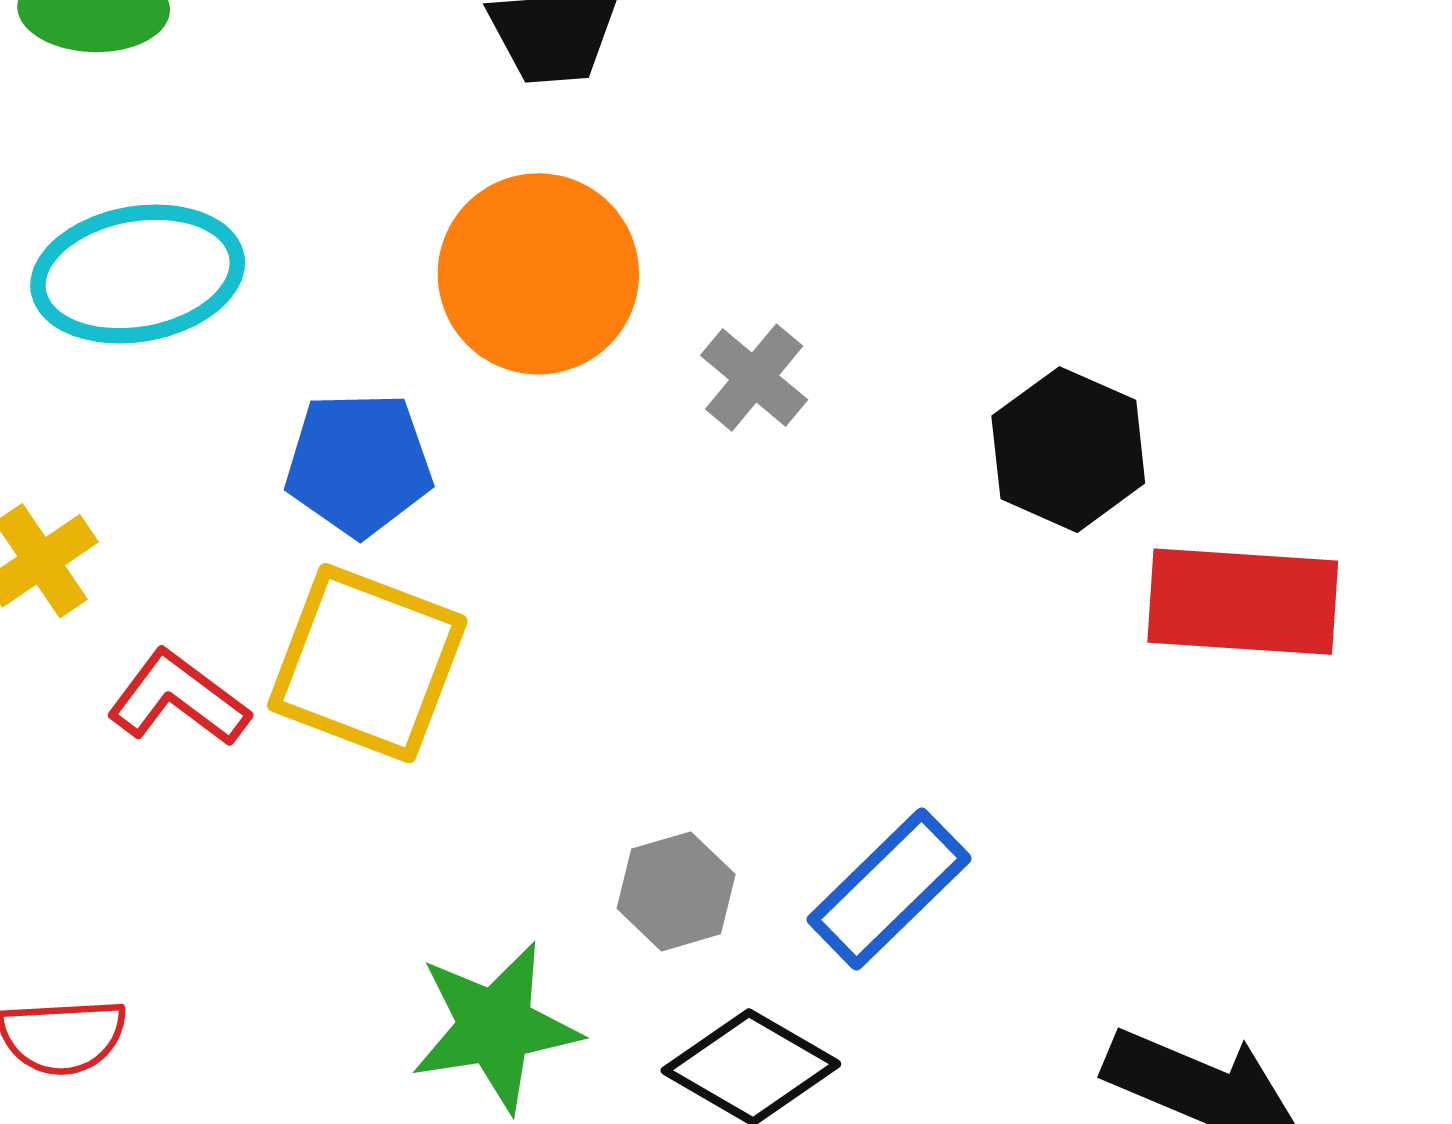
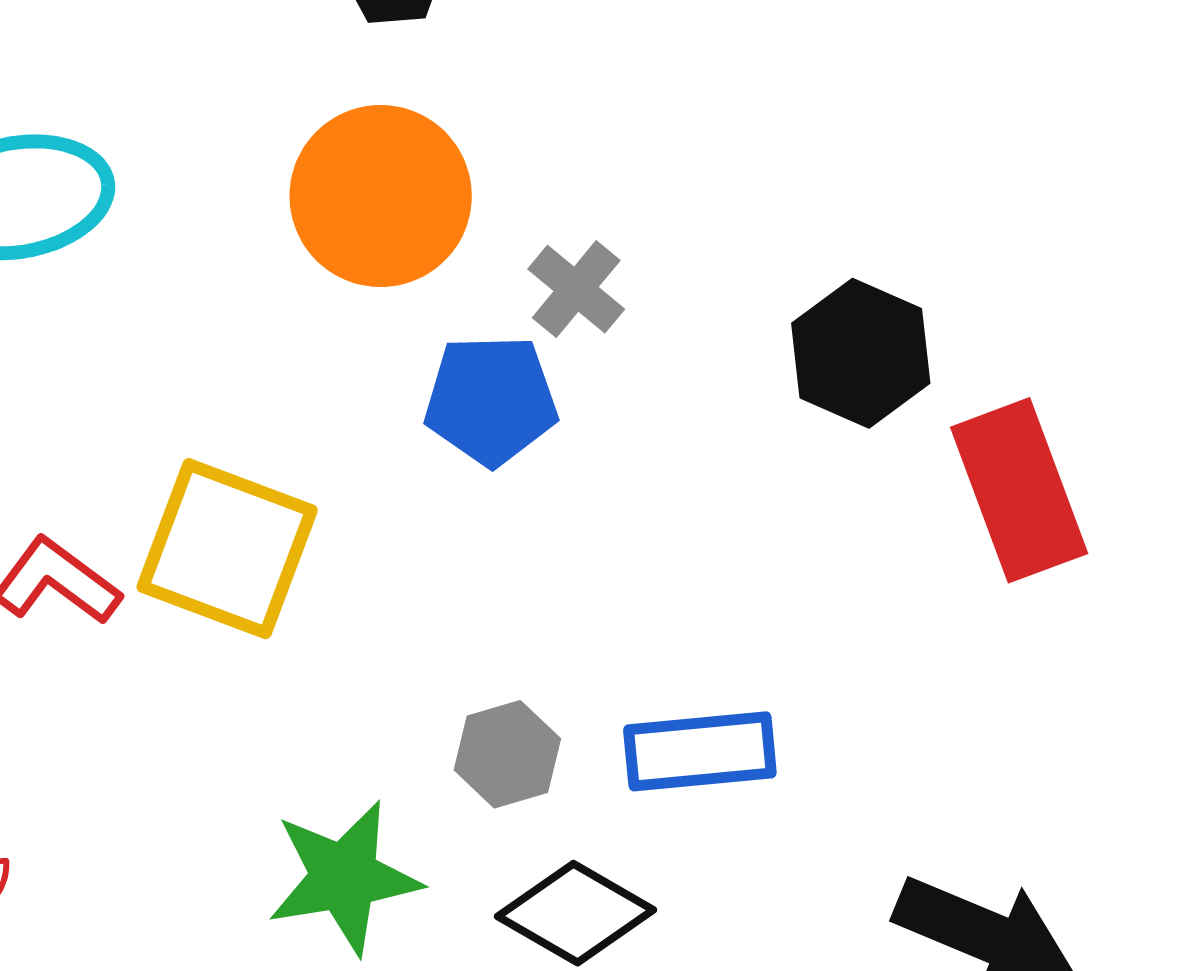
blue pentagon: (359, 464) -> (491, 400), moved
red rectangle: (1243, 602) -> (1019, 490), turned 66
blue rectangle: (889, 889) -> (700, 751), turned 39

